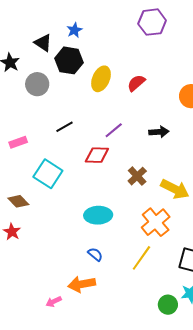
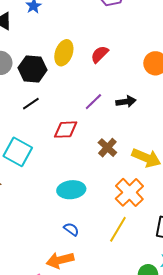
black hexagon: (69, 60) -> (32, 69), moved
purple line: (114, 130) -> (93, 102), moved

